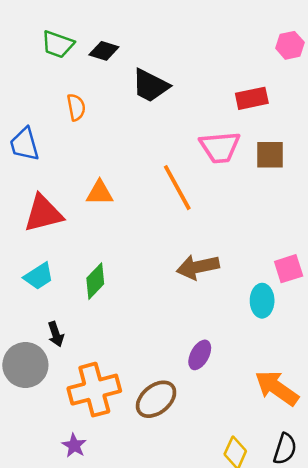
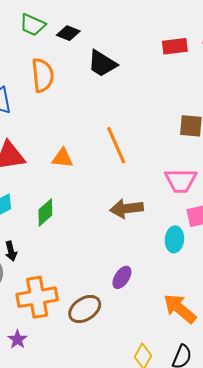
red rectangle: (252, 98) -> (175, 46), moved
orange semicircle: (76, 107) -> (43, 75), size x1.6
pink trapezoid: (220, 147) -> (181, 181), moved
orange triangle: (100, 193) -> (62, 158), moved

